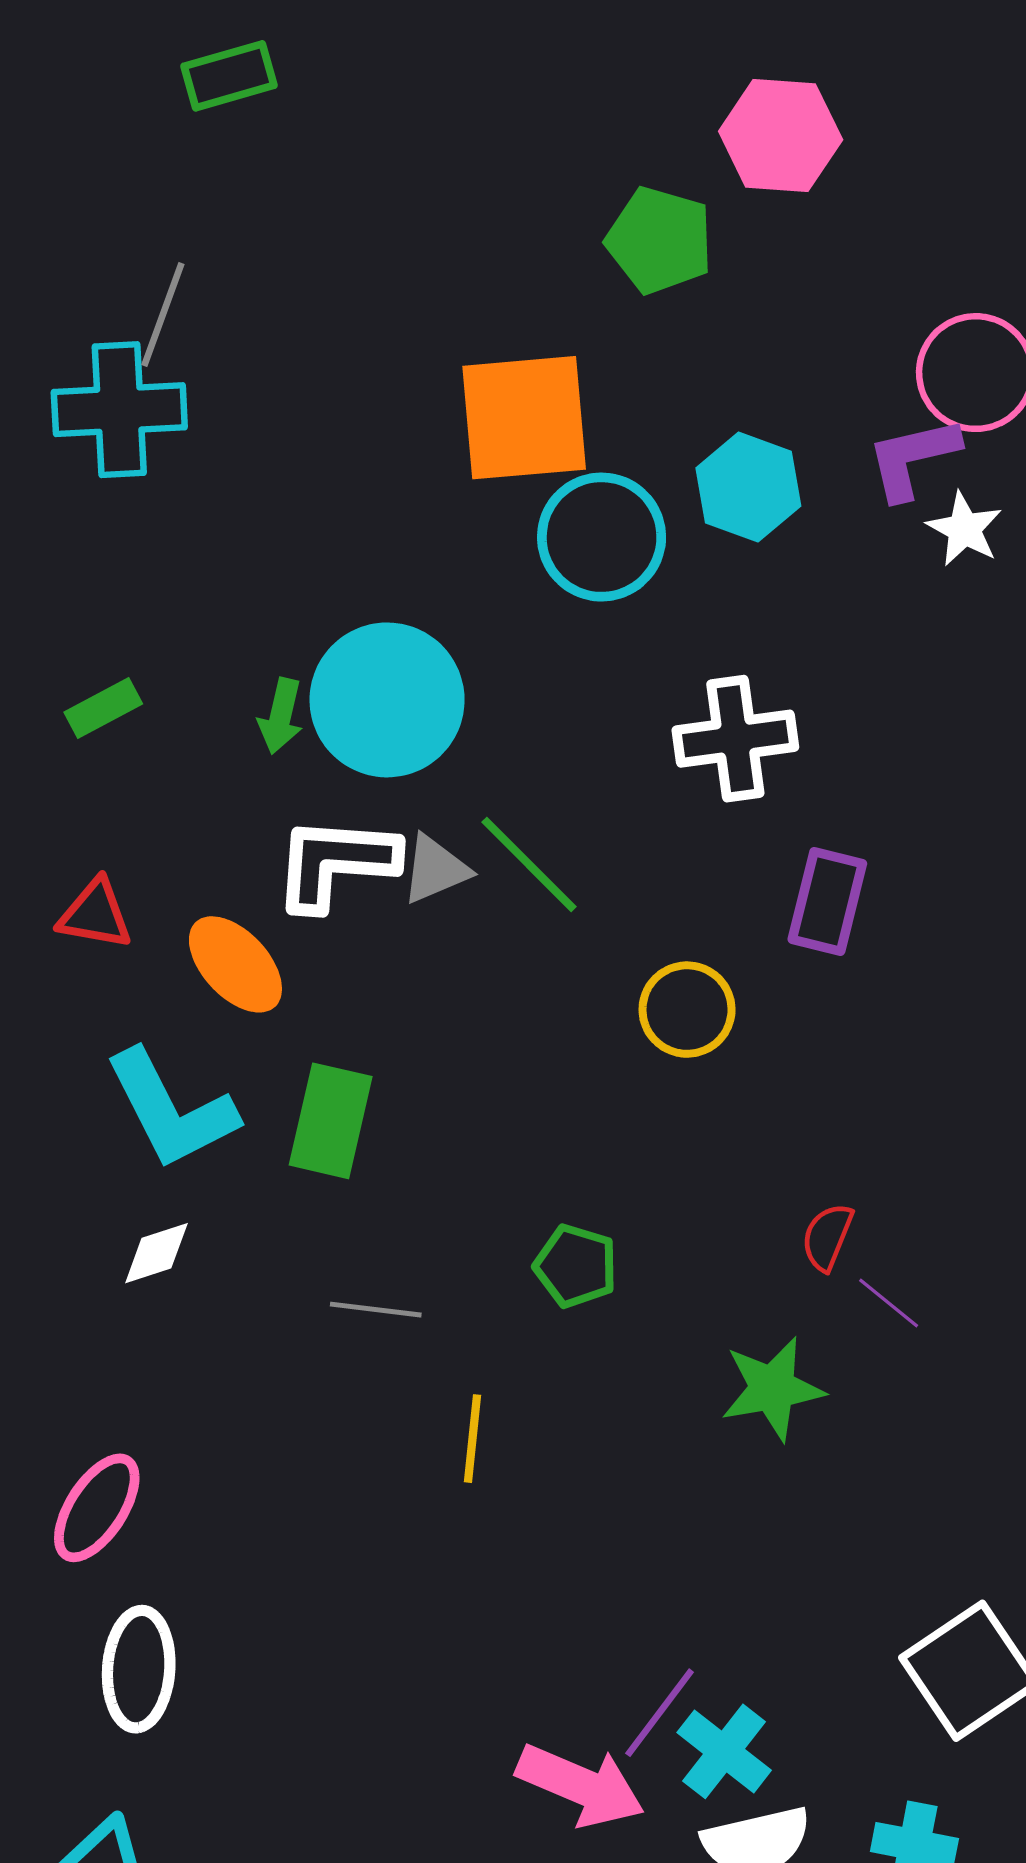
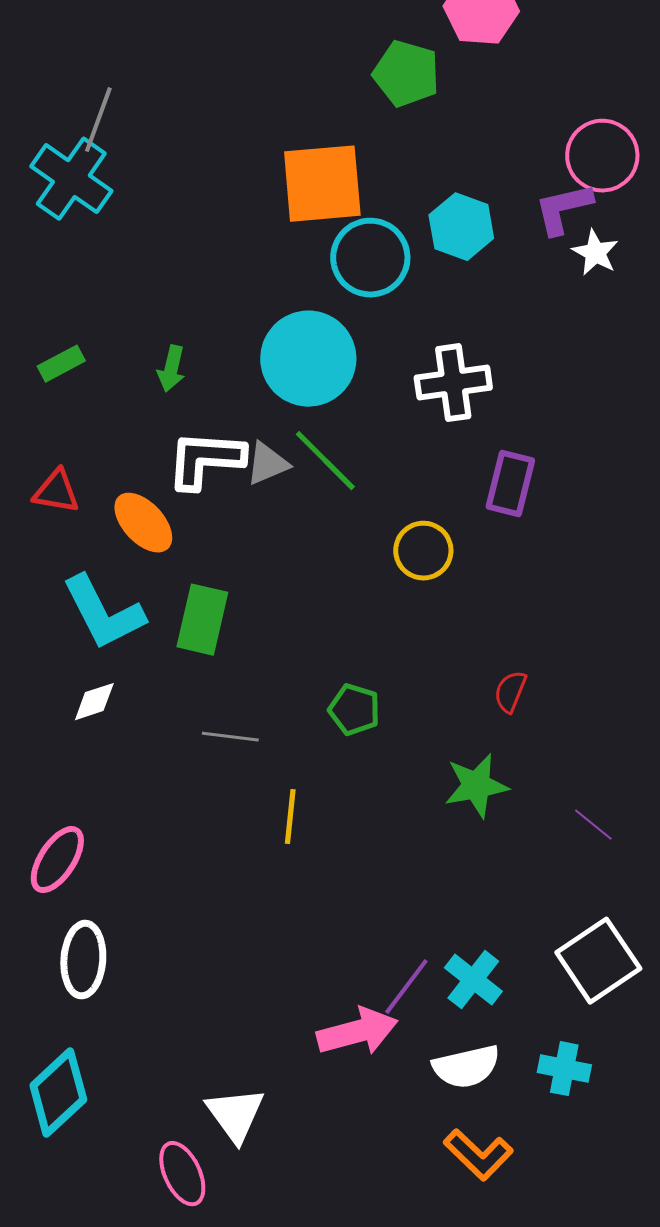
cyan cross: (119, 410) -> (71, 179), turned 38
cyan circle: (387, 700) -> (308, 359), moved
purple line: (889, 1303) -> (593, 825), moved
cyan cross: (724, 1751) -> (473, 980), moved
pink arrow: (581, 1785) -> (357, 1032), turned -38

